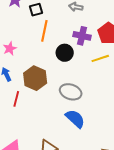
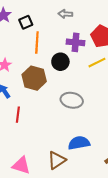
brown hexagon: (35, 78) -> (34, 78), moved
blue semicircle: (75, 119) -> (79, 143), moved, turned -45

